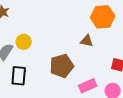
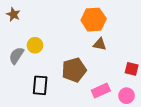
orange hexagon: (103, 17) -> (94, 20), moved
black rectangle: (19, 76) -> (40, 85), moved

